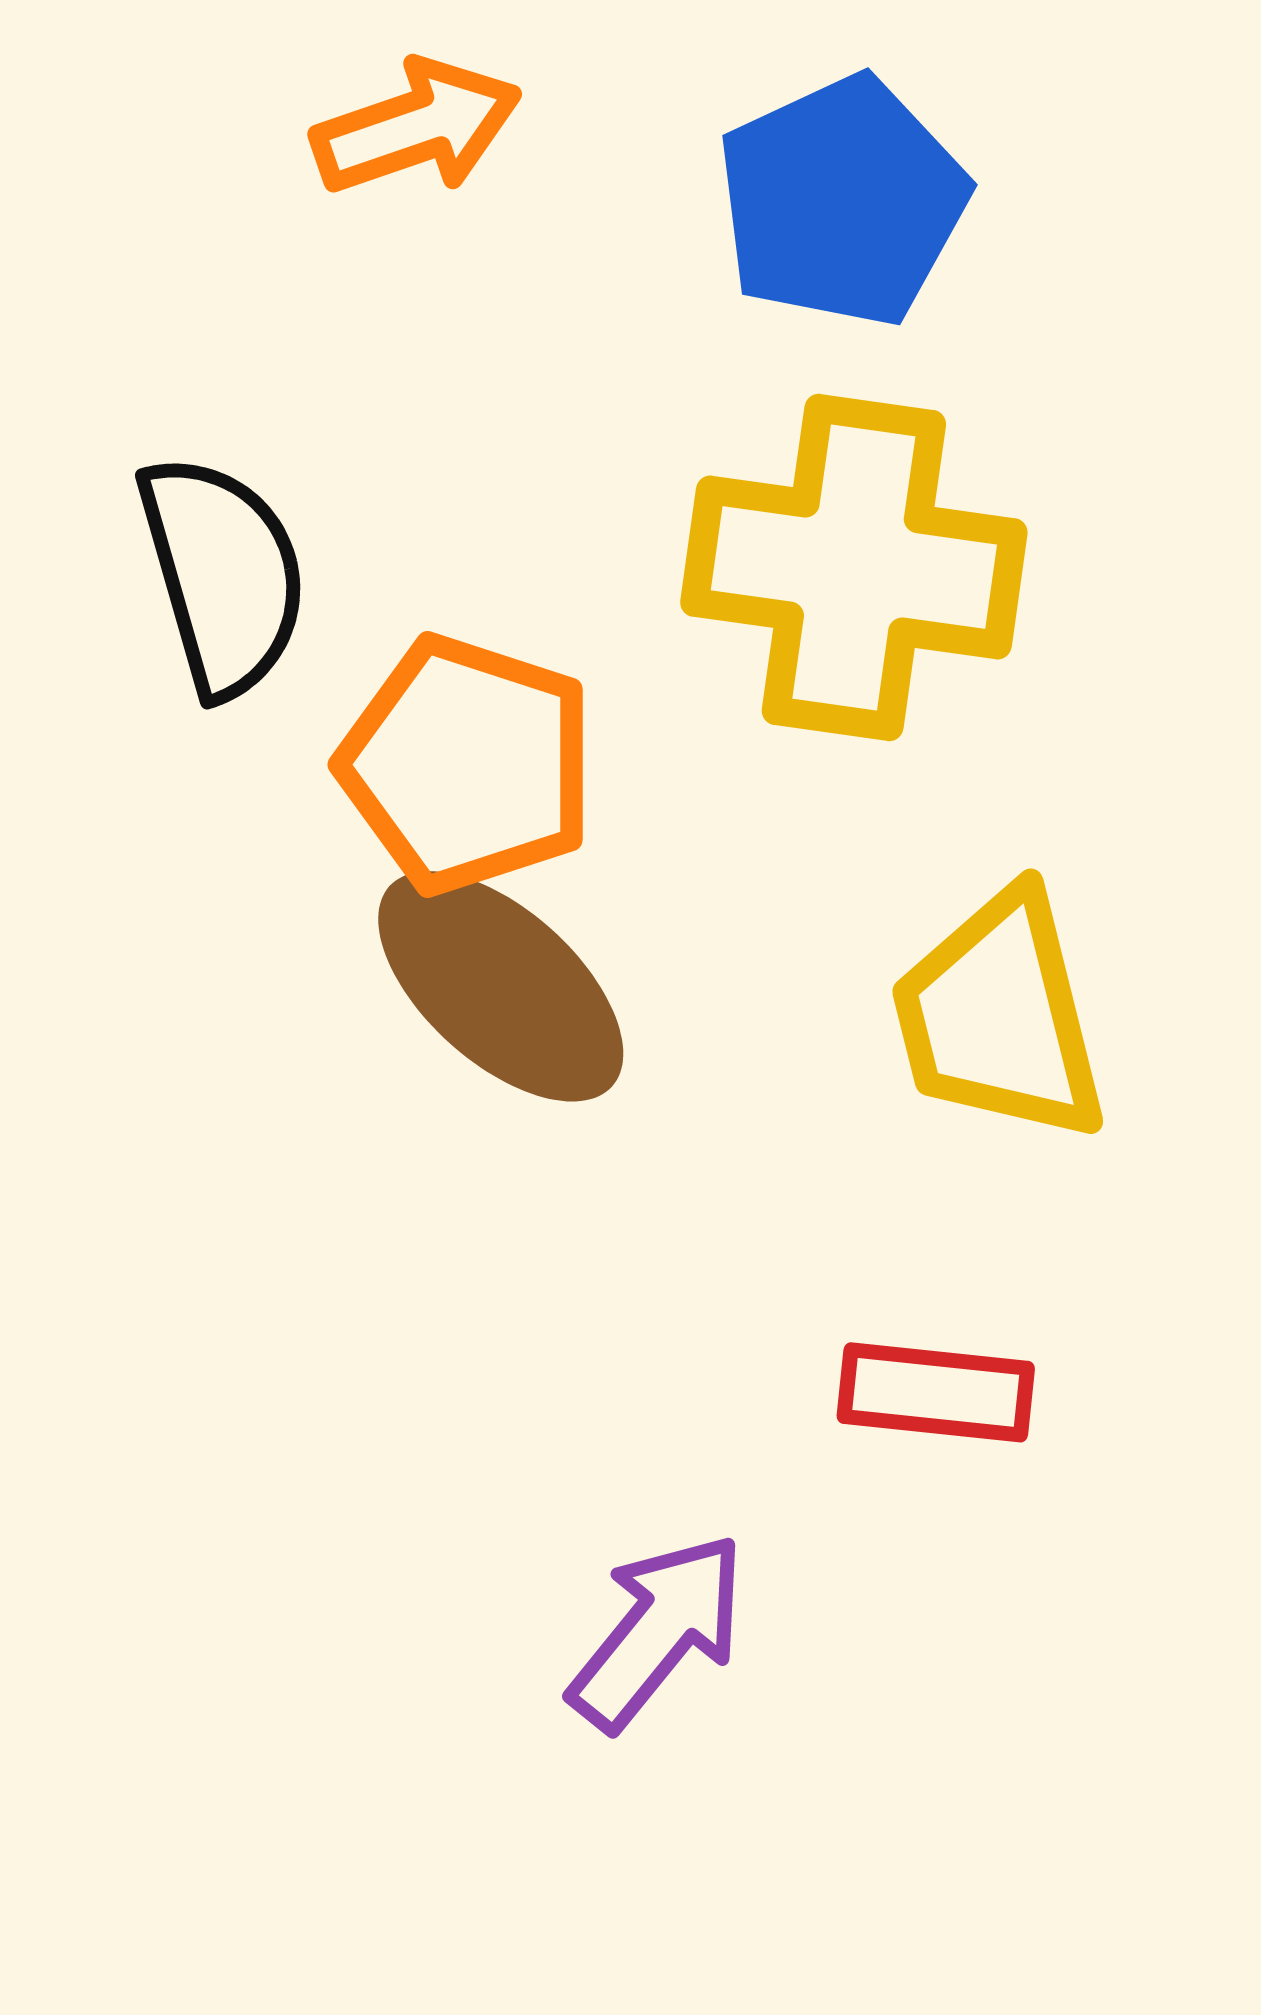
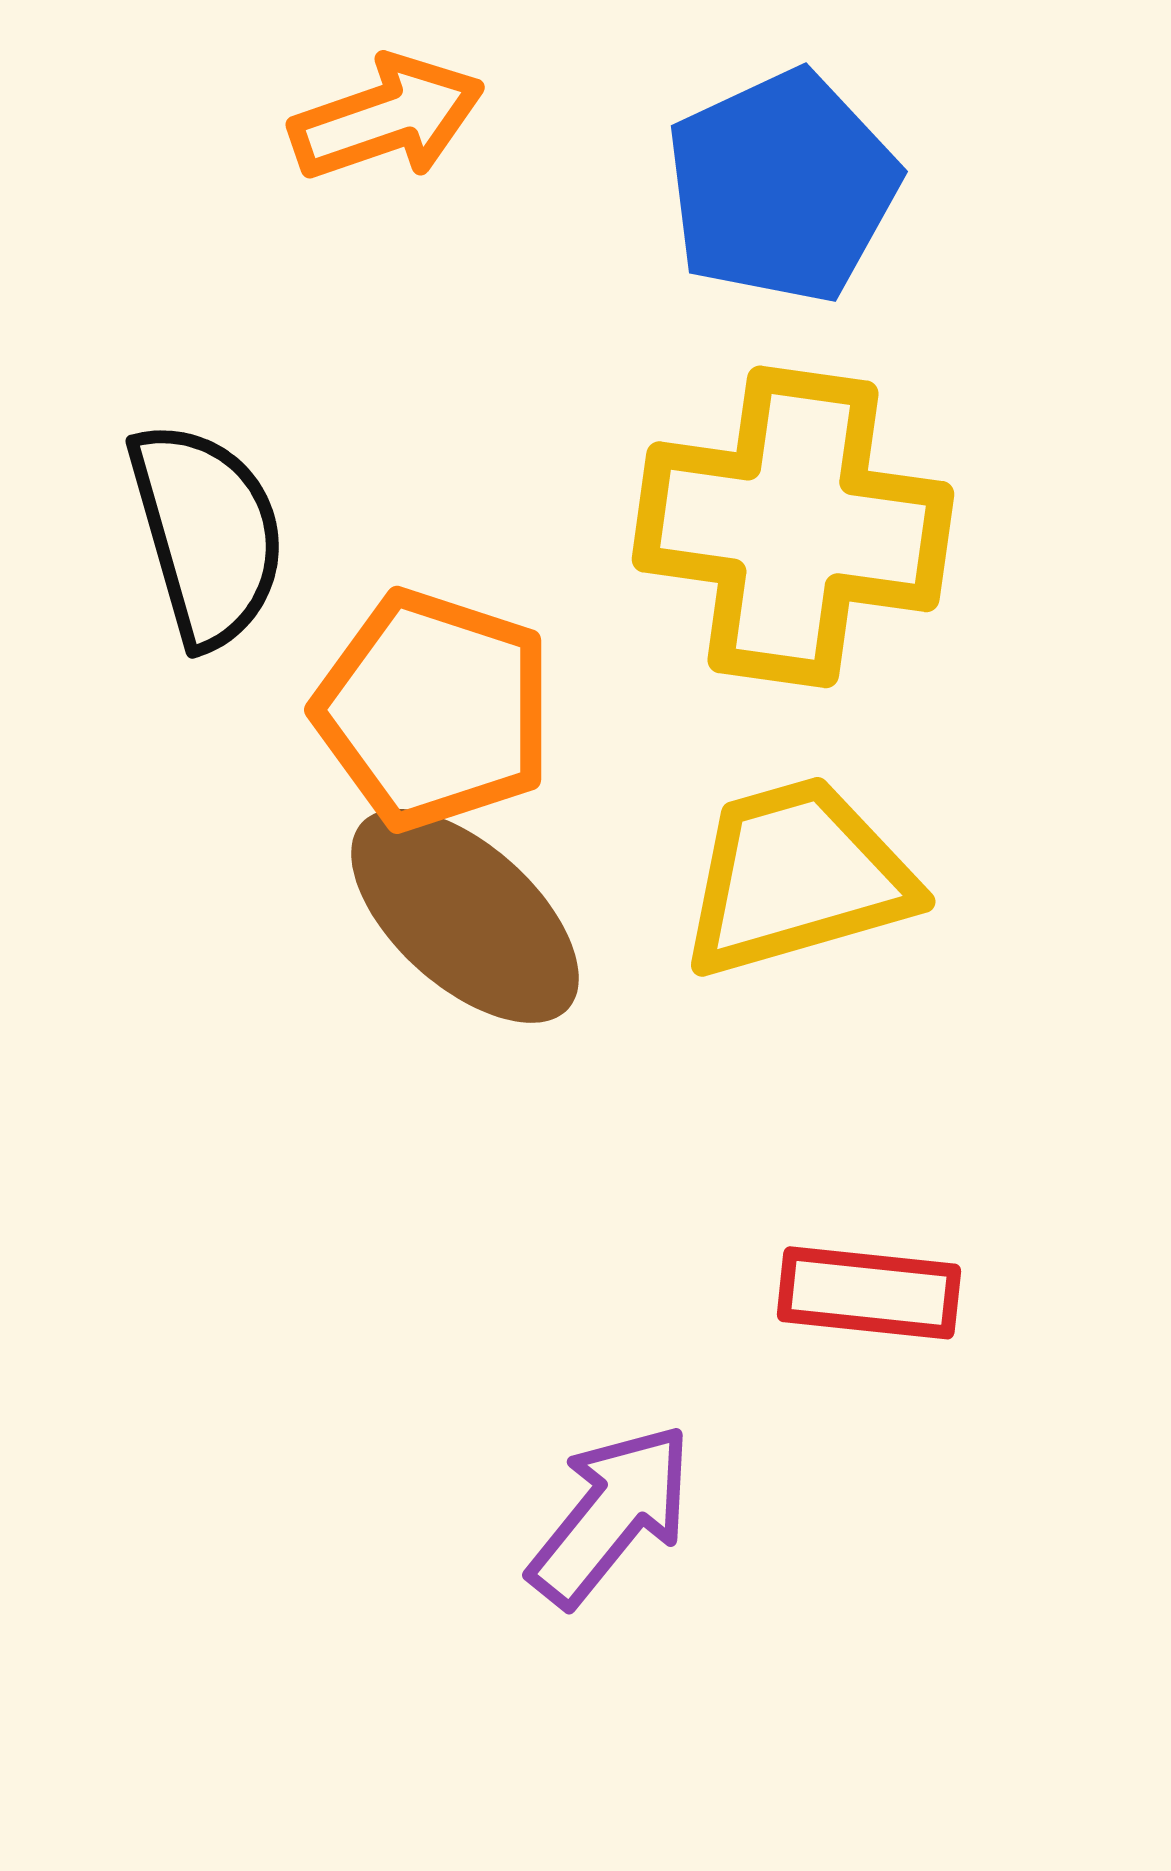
yellow trapezoid: (999, 1017) -> (797, 877), moved, turned 88

